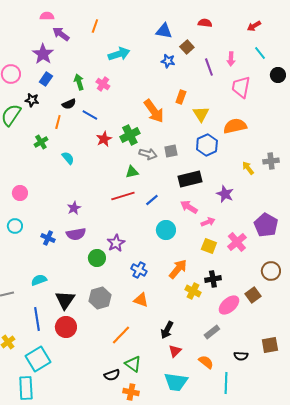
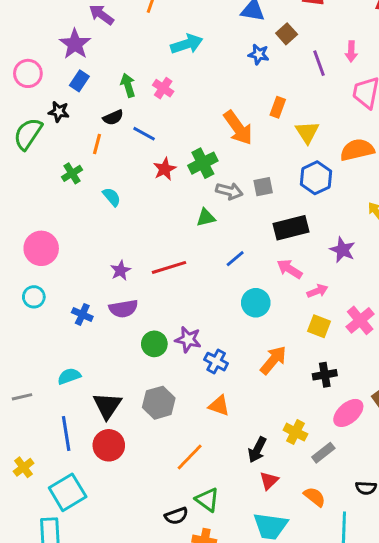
pink circle: (20, 193) -> (41, 248), size x1.5
red line: (123, 196) -> (169, 267), moved
purple star: (116, 243) -> (188, 339), moved, turned -30
yellow cross: (193, 291) -> (295, 432), moved

